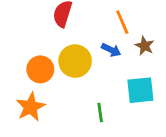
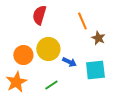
blue arrow: (111, 50) -> (69, 62), moved
green line: (100, 112) -> (51, 85), moved, turned 64

